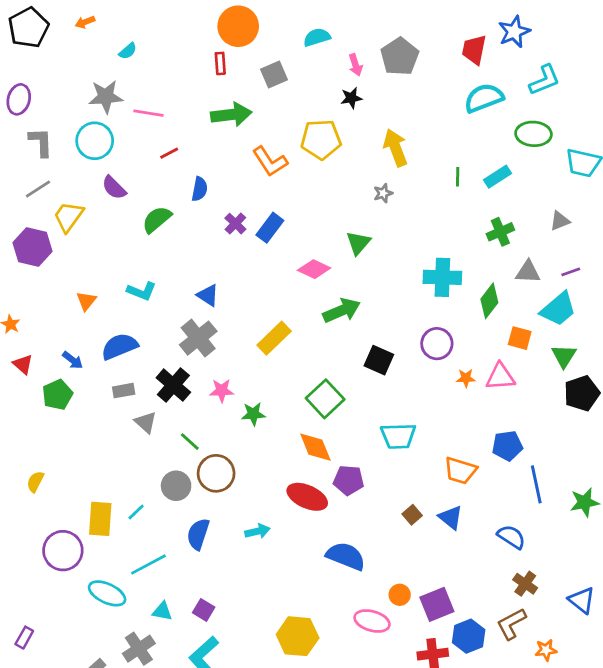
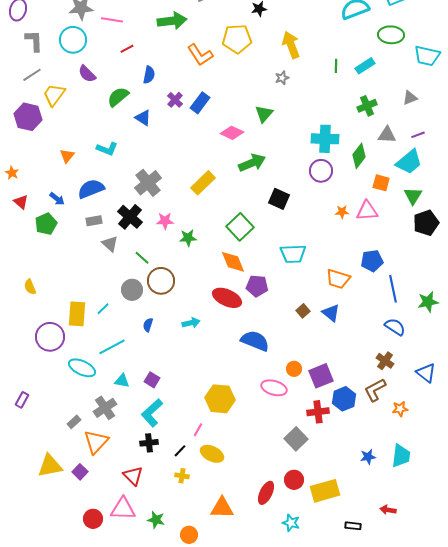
blue triangle: (208, 295) -> (143, 118), moved
purple circle: (437, 344) -> (321, 171), moved
yellow semicircle: (35, 482) -> (30, 287), turned -49
blue semicircle: (198, 534) -> (148, 325), size x0.6
blue semicircle: (511, 537) -> (395, 327), moved

